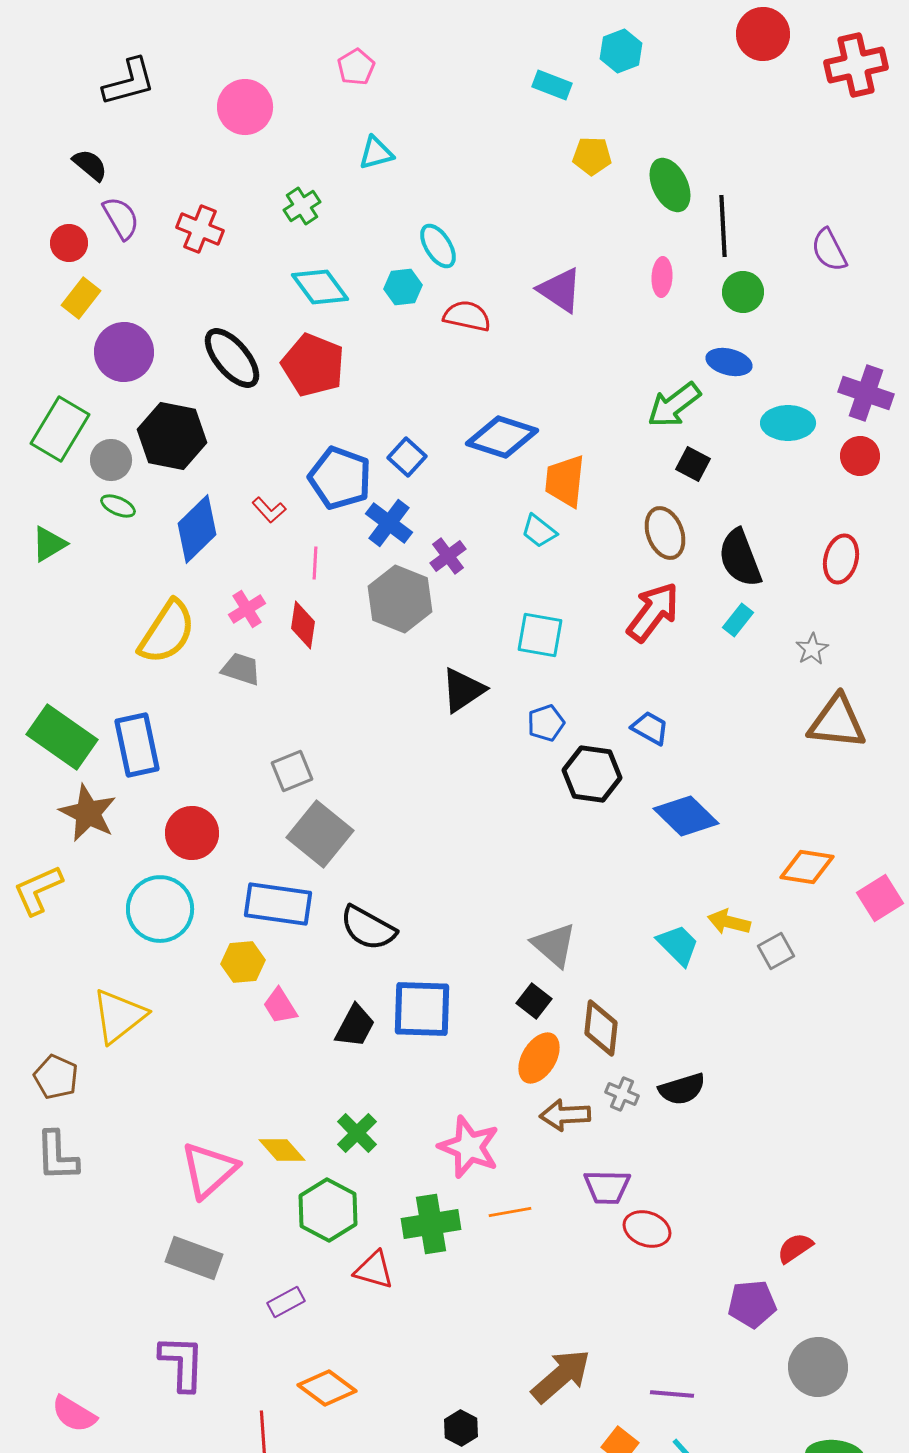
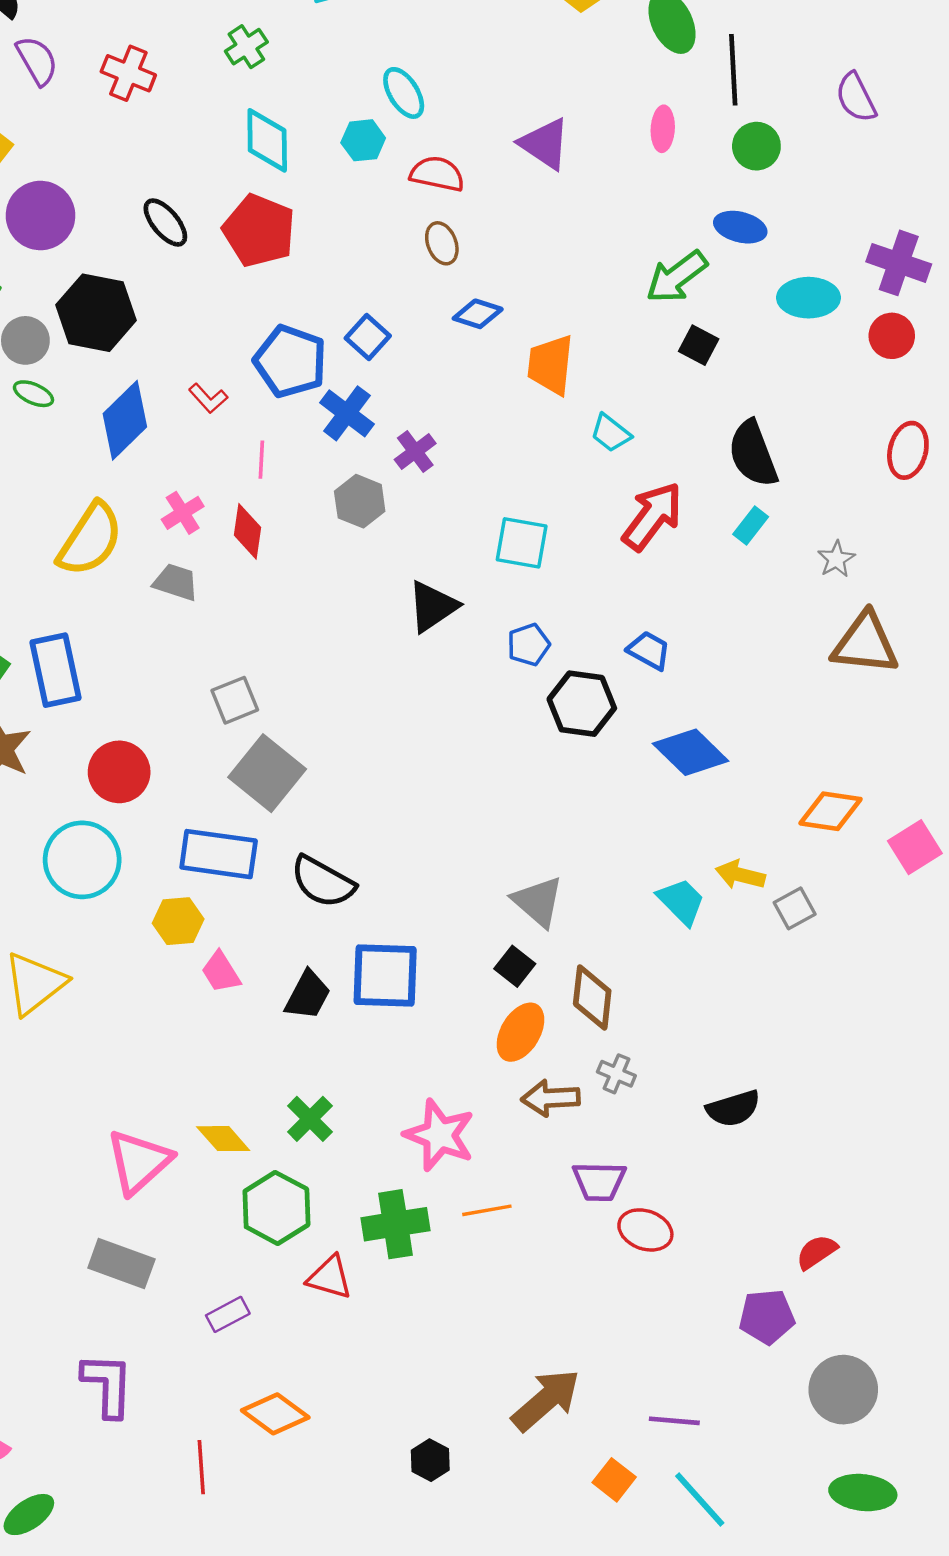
cyan diamond: (320, 287) -> (267, 140), turned 36
black ellipse: (232, 358) -> (165, 222), size x0.7
blue diamond: (502, 437) -> (478, 314), size x0.6
cyan trapezoid: (539, 531) -> (611, 433), moved
brown ellipse: (665, 533) -> (442, 243), moved, size x0.7
red ellipse: (841, 559) -> (908, 450), moved
gray hexagon: (400, 599) -> (360, 501), size x0.7
black semicircle: (682, 1089) -> (733, 1109), moved

